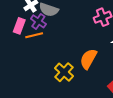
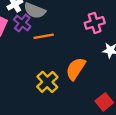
orange line: (34, 35) -> (44, 36), moved

